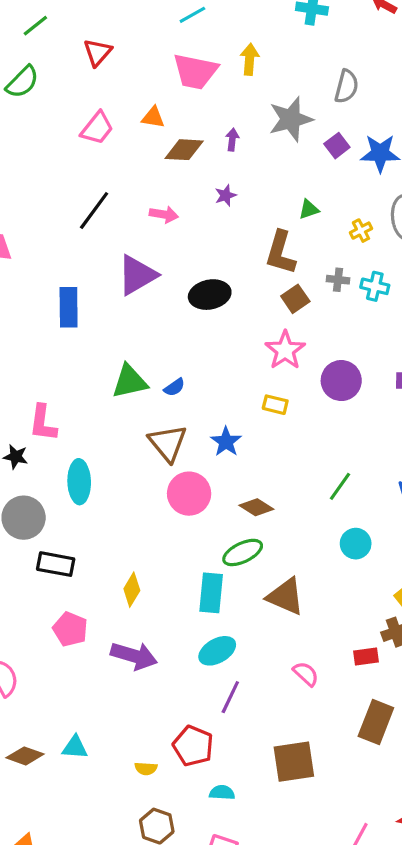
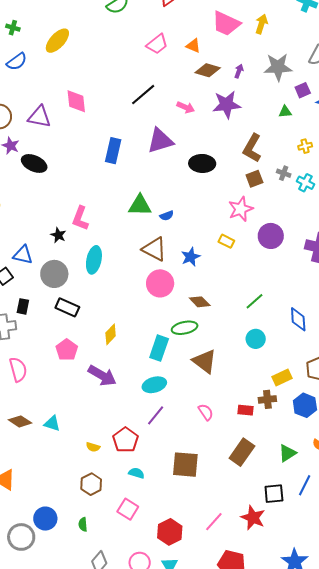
purple star: (226, 195) -> (227, 105), size x2.0
green triangle: (309, 209) -> (285, 112), moved
brown triangle: (168, 443) -> (154, 249), turned -36

